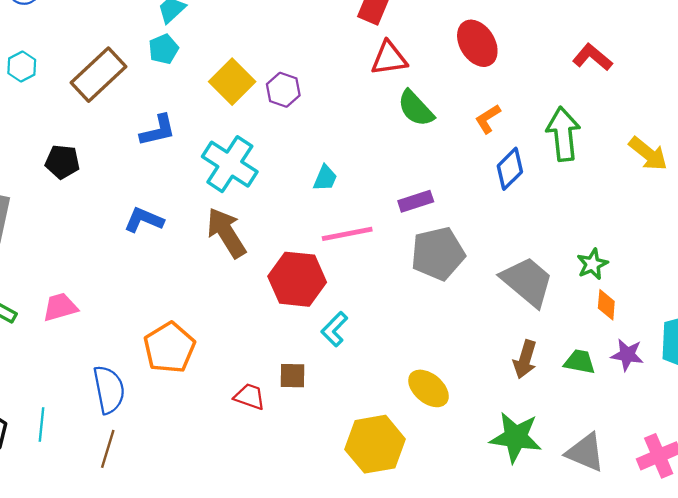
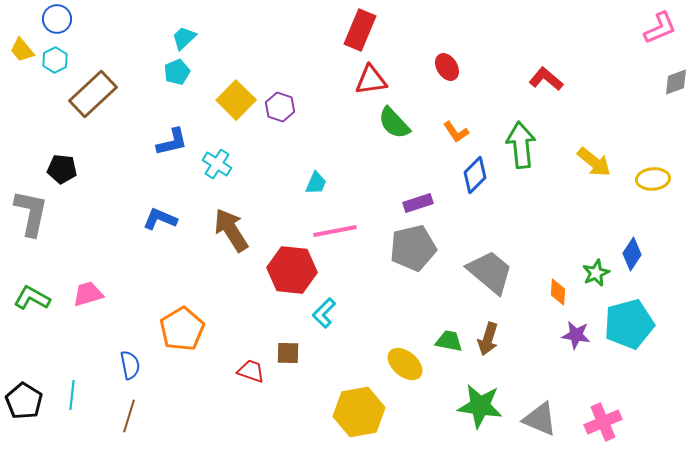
red ellipse: (477, 43) -> (447, 67), size x0.7
cyan hexagon: (22, 67) -> (55, 60), moved
brown rectangle: (98, 75) -> (93, 94), moved
orange L-shape: (488, 119) -> (456, 132), turned -92
black pentagon: (62, 162) -> (62, 169), moved
cyan cross: (230, 164) -> (217, 164), moved, size x0.6
purple rectangle: (416, 201) -> (418, 203), moved
green star: (592, 264) -> (596, 273), moved
green trapezoid: (580, 362) -> (449, 341), moved
blue semicircle: (109, 390) -> (130, 365), size x0.7

